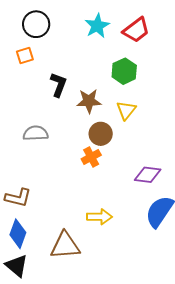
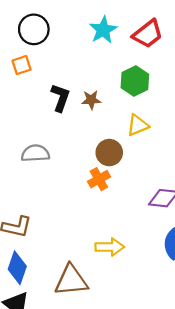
brown star: (89, 101) -> (91, 100), moved, size x0.7
yellow triangle: (126, 110) -> (138, 125), turned 30

